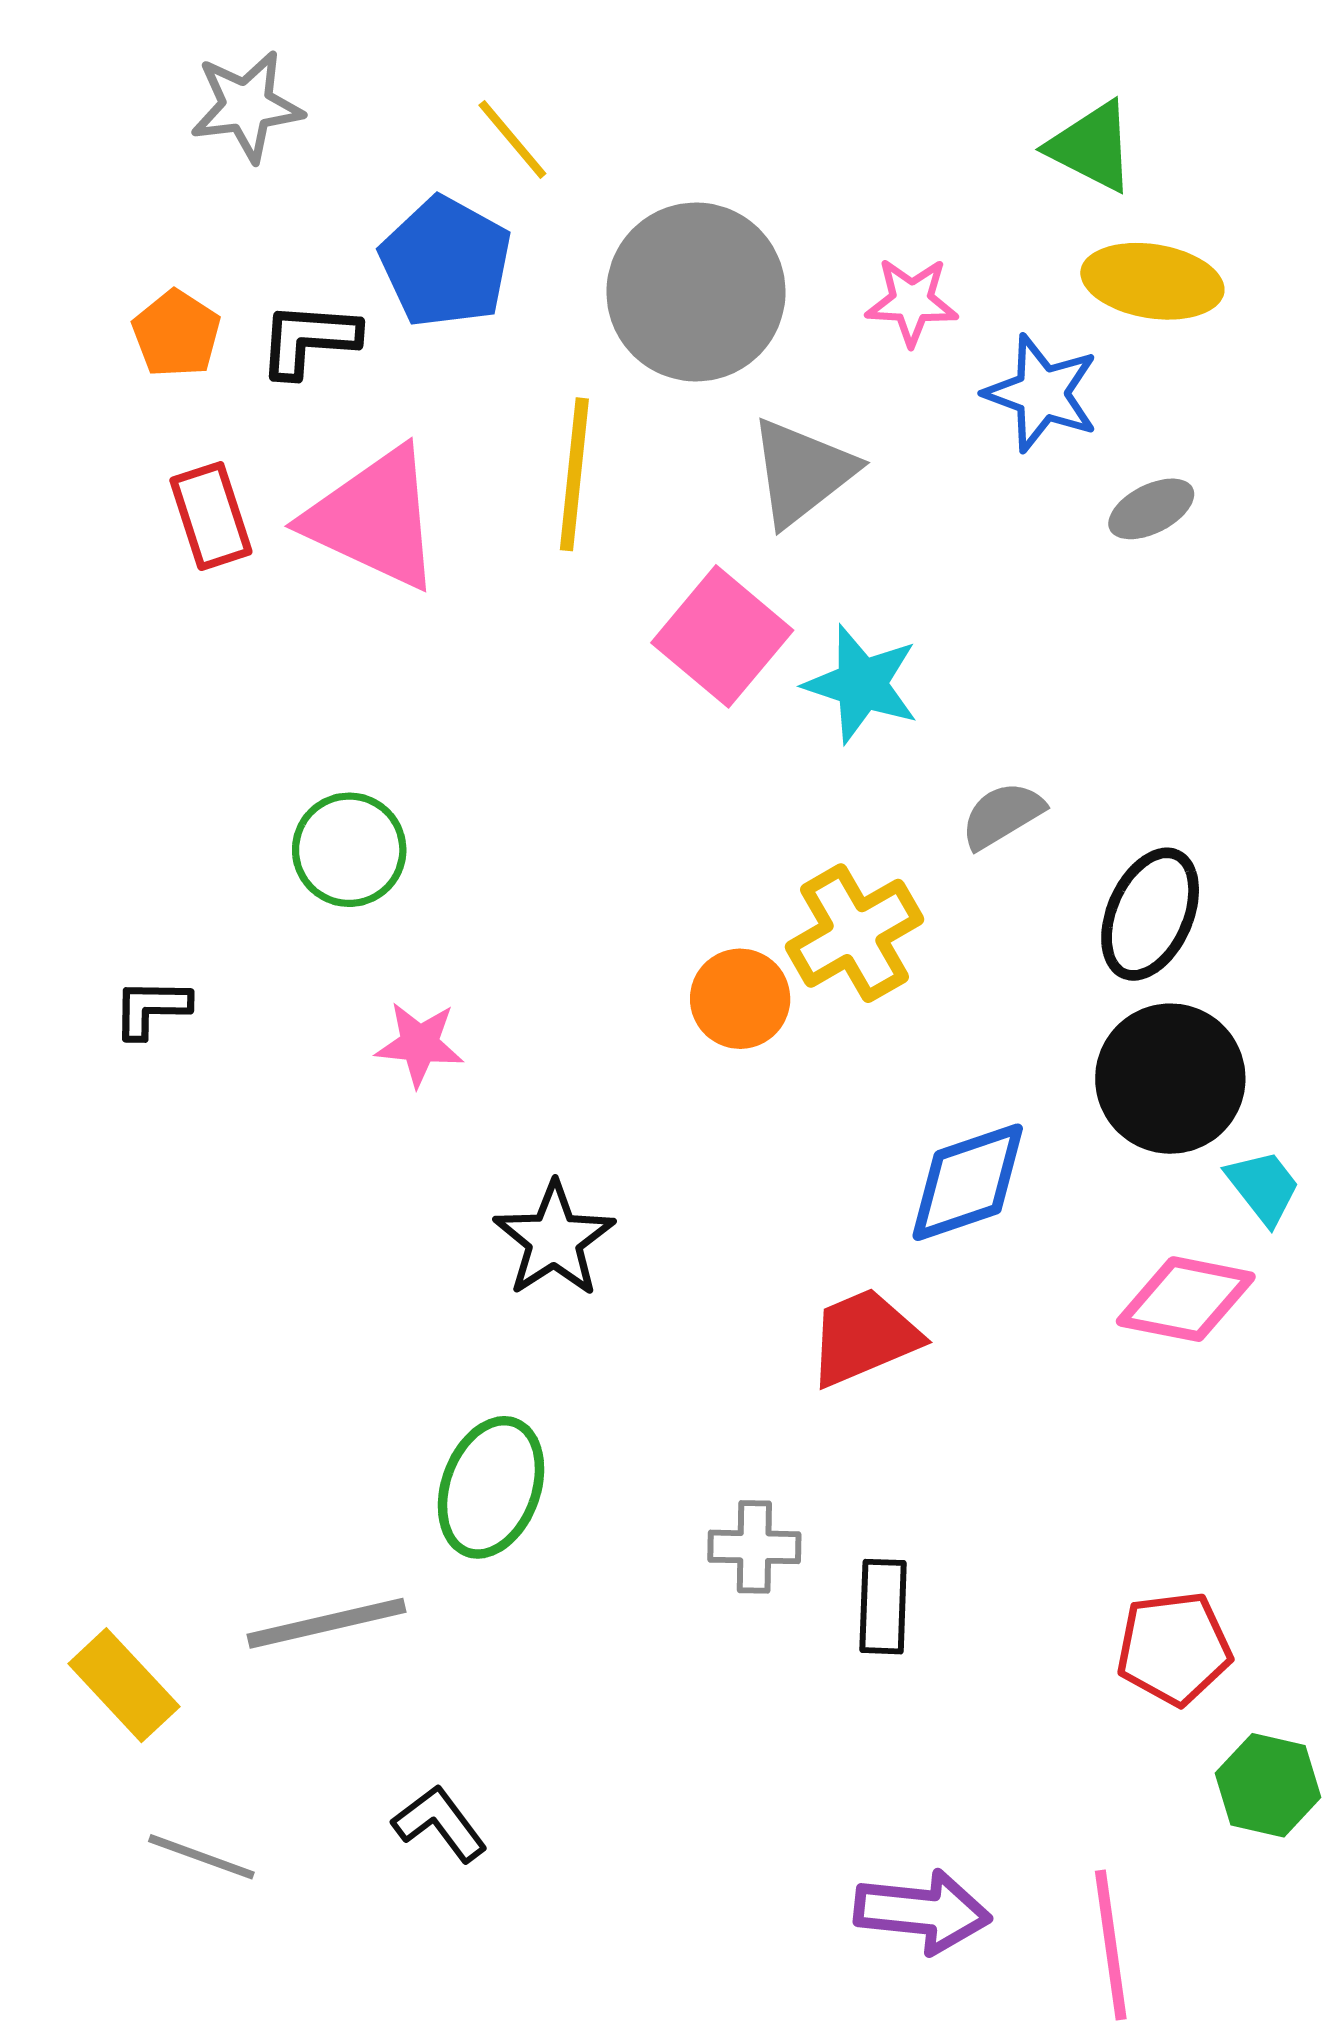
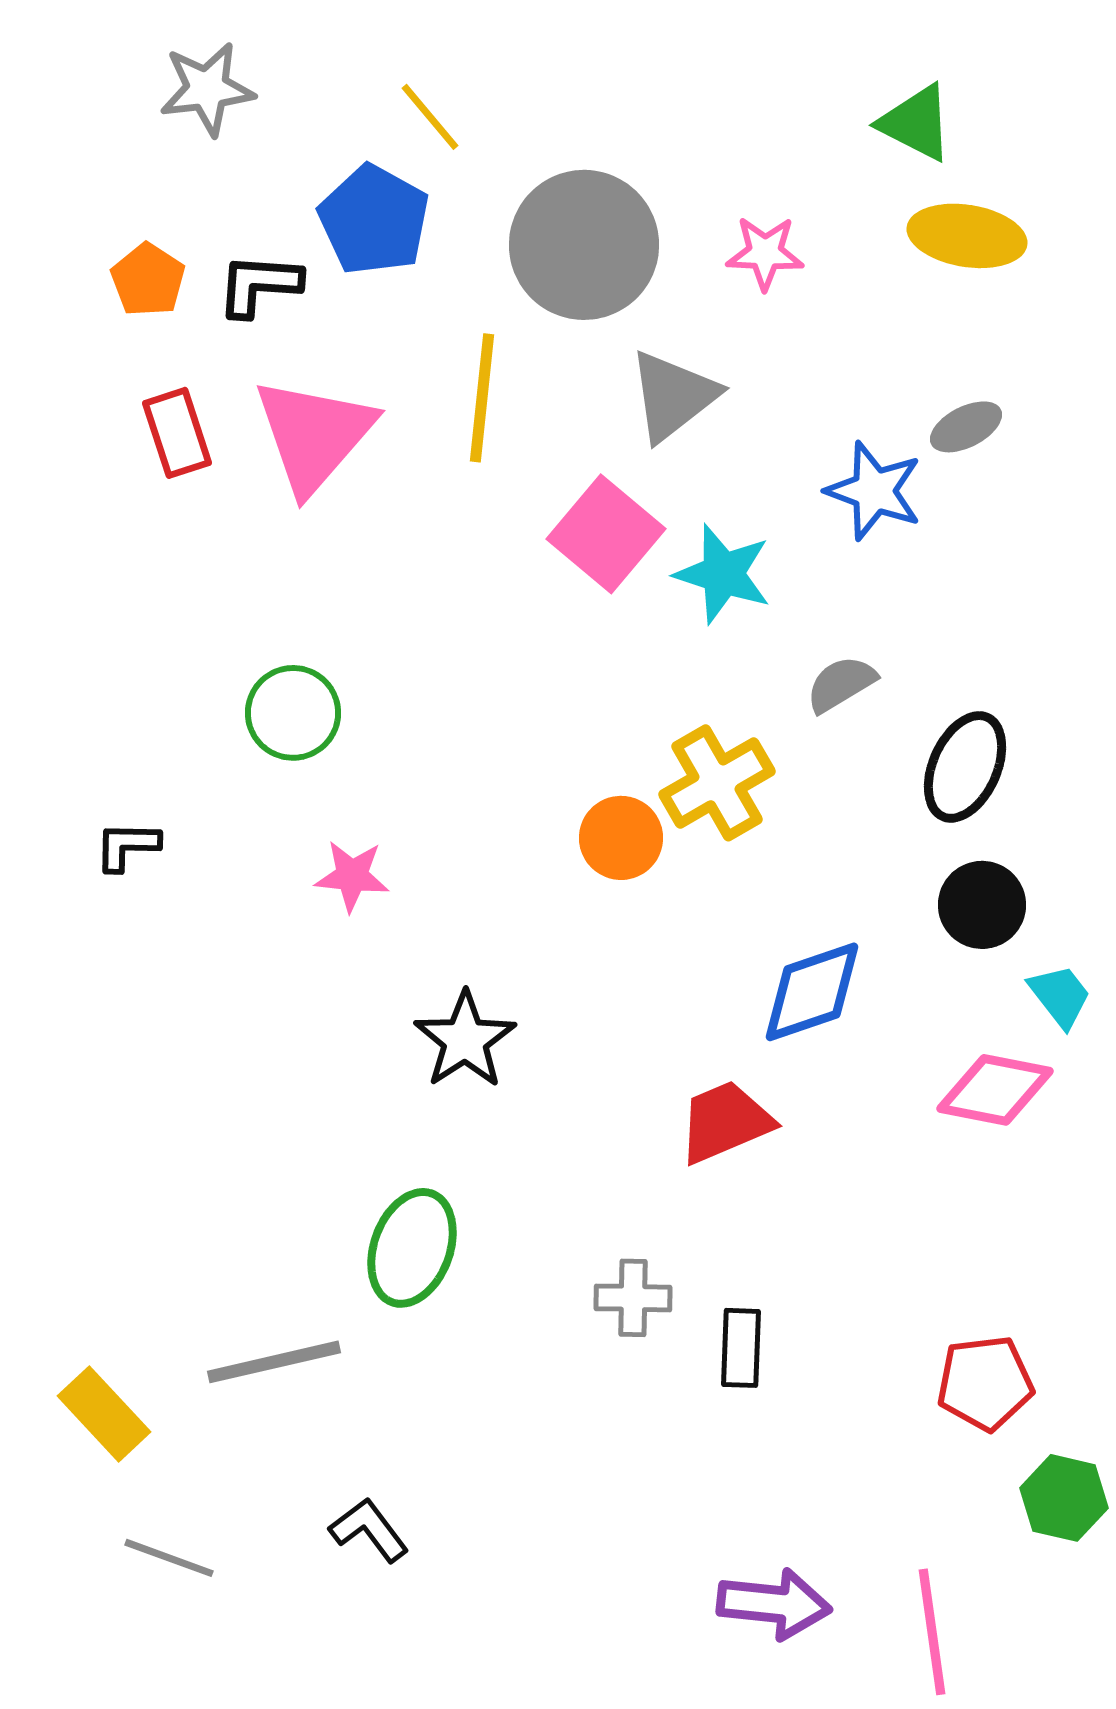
blue star: (1042, 393) -> (874, 491), moved
pink triangle: (374, 518) -> (314, 435), turned 46
black circle: (1170, 1079) -> (982, 905), size x0.7

